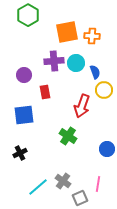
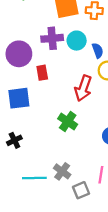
purple circle: (24, 75) -> (19, 54), size x1.5
cyan line: (38, 187) -> (34, 178), turned 40

